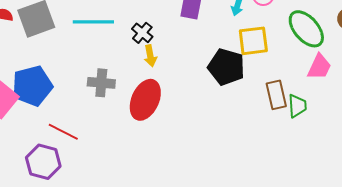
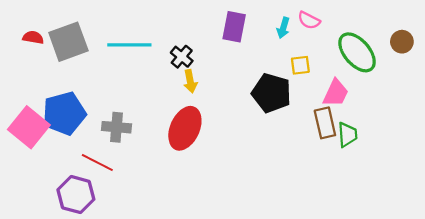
yellow square: (253, 41) -> (300, 65), size x0.6
pink trapezoid: (319, 67) -> (336, 93), moved
gray cross: (101, 83) -> (117, 127), moved

